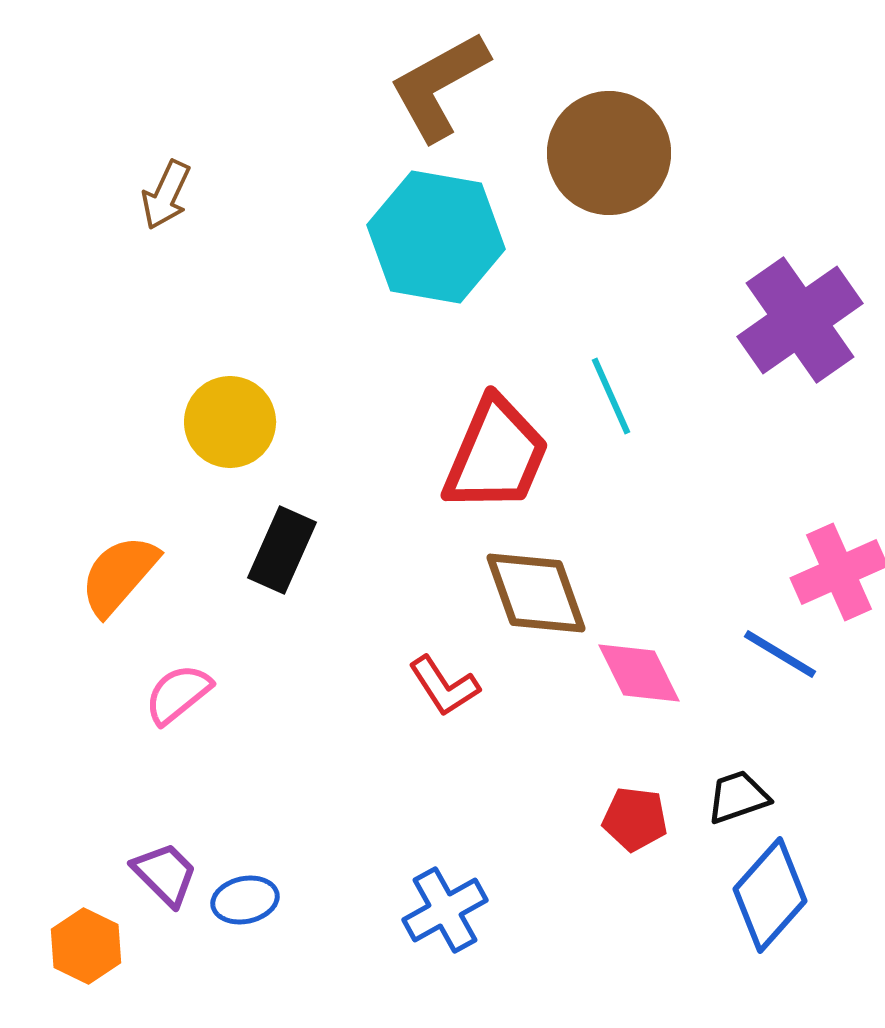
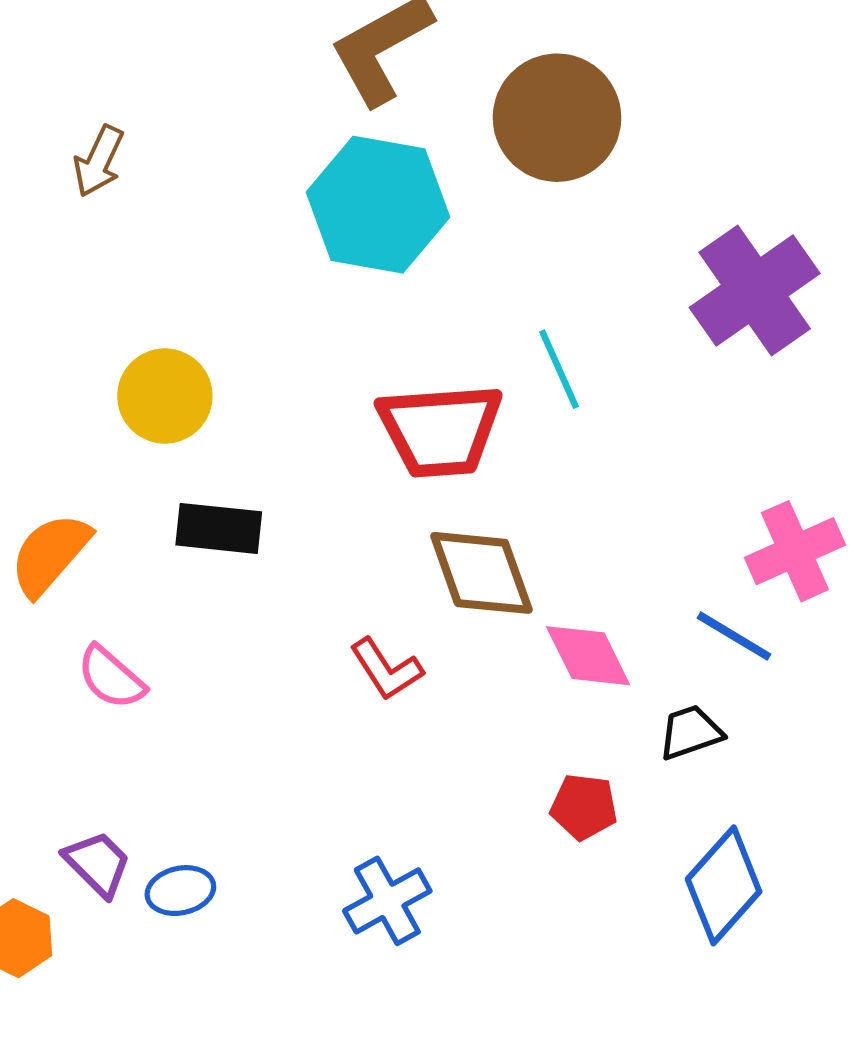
red trapezoid: (496, 455) -> (440, 430), turned 63
black rectangle: (282, 550) -> (219, 528), turned 72
pink semicircle: (178, 694) -> (111, 677), turned -100
black trapezoid: (738, 797) -> (690, 732), moved

